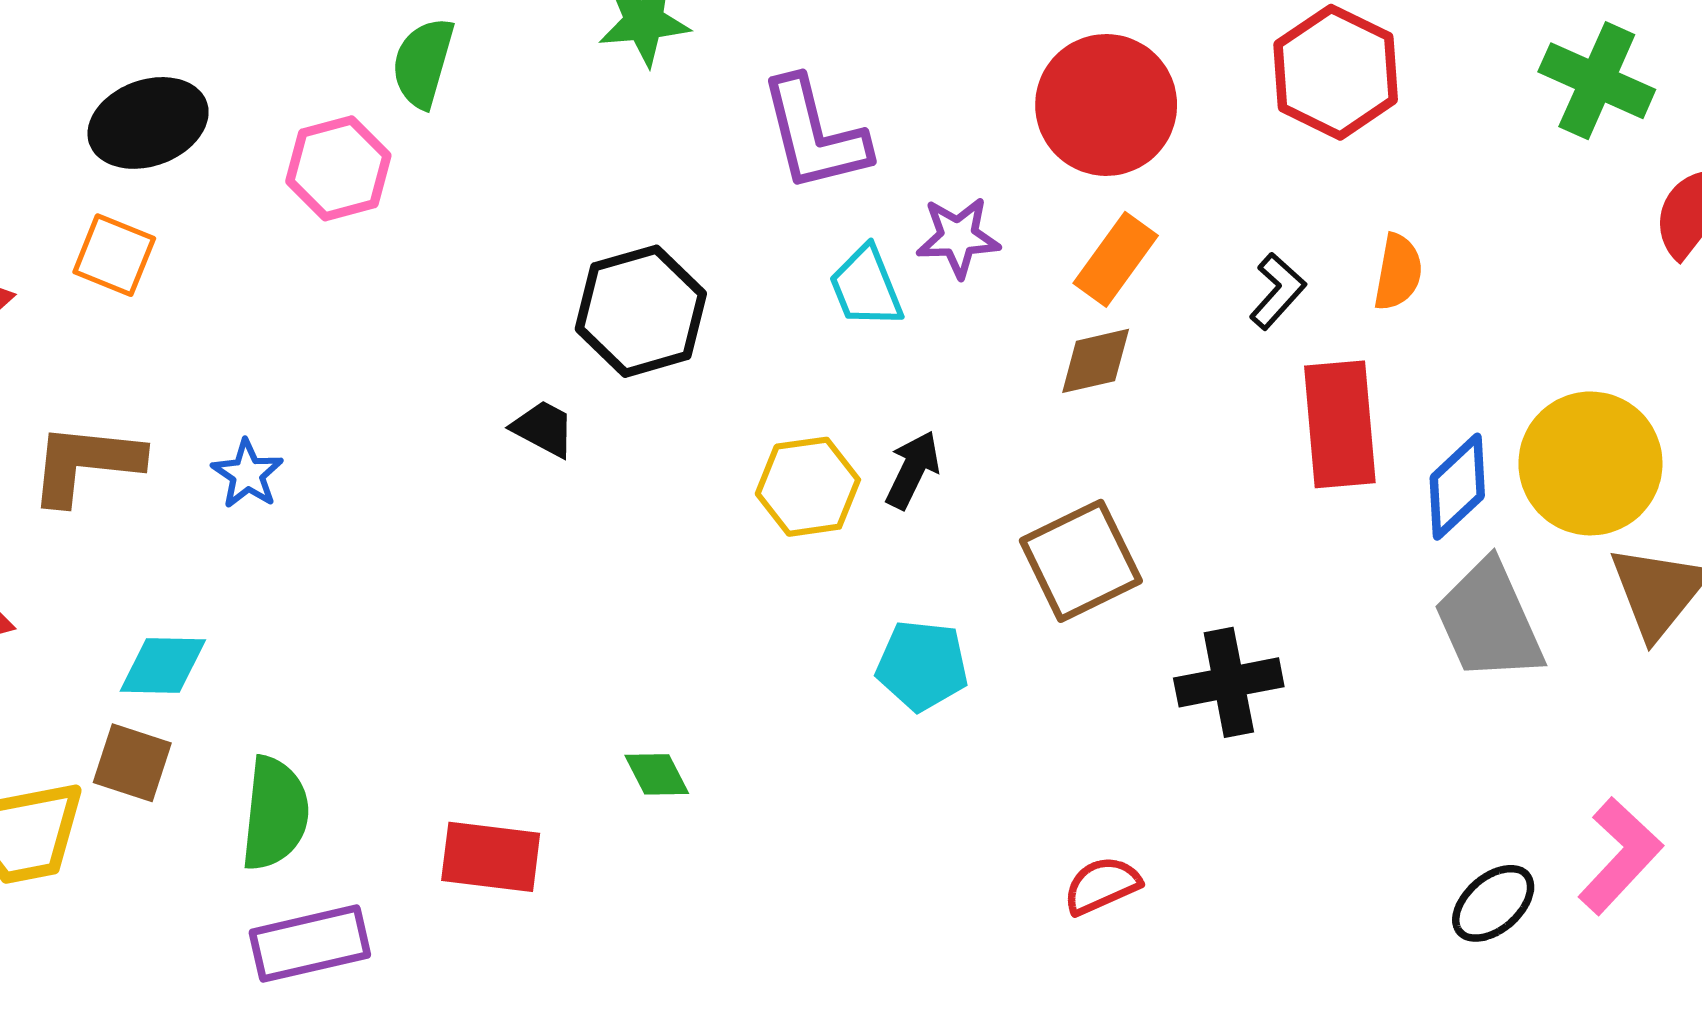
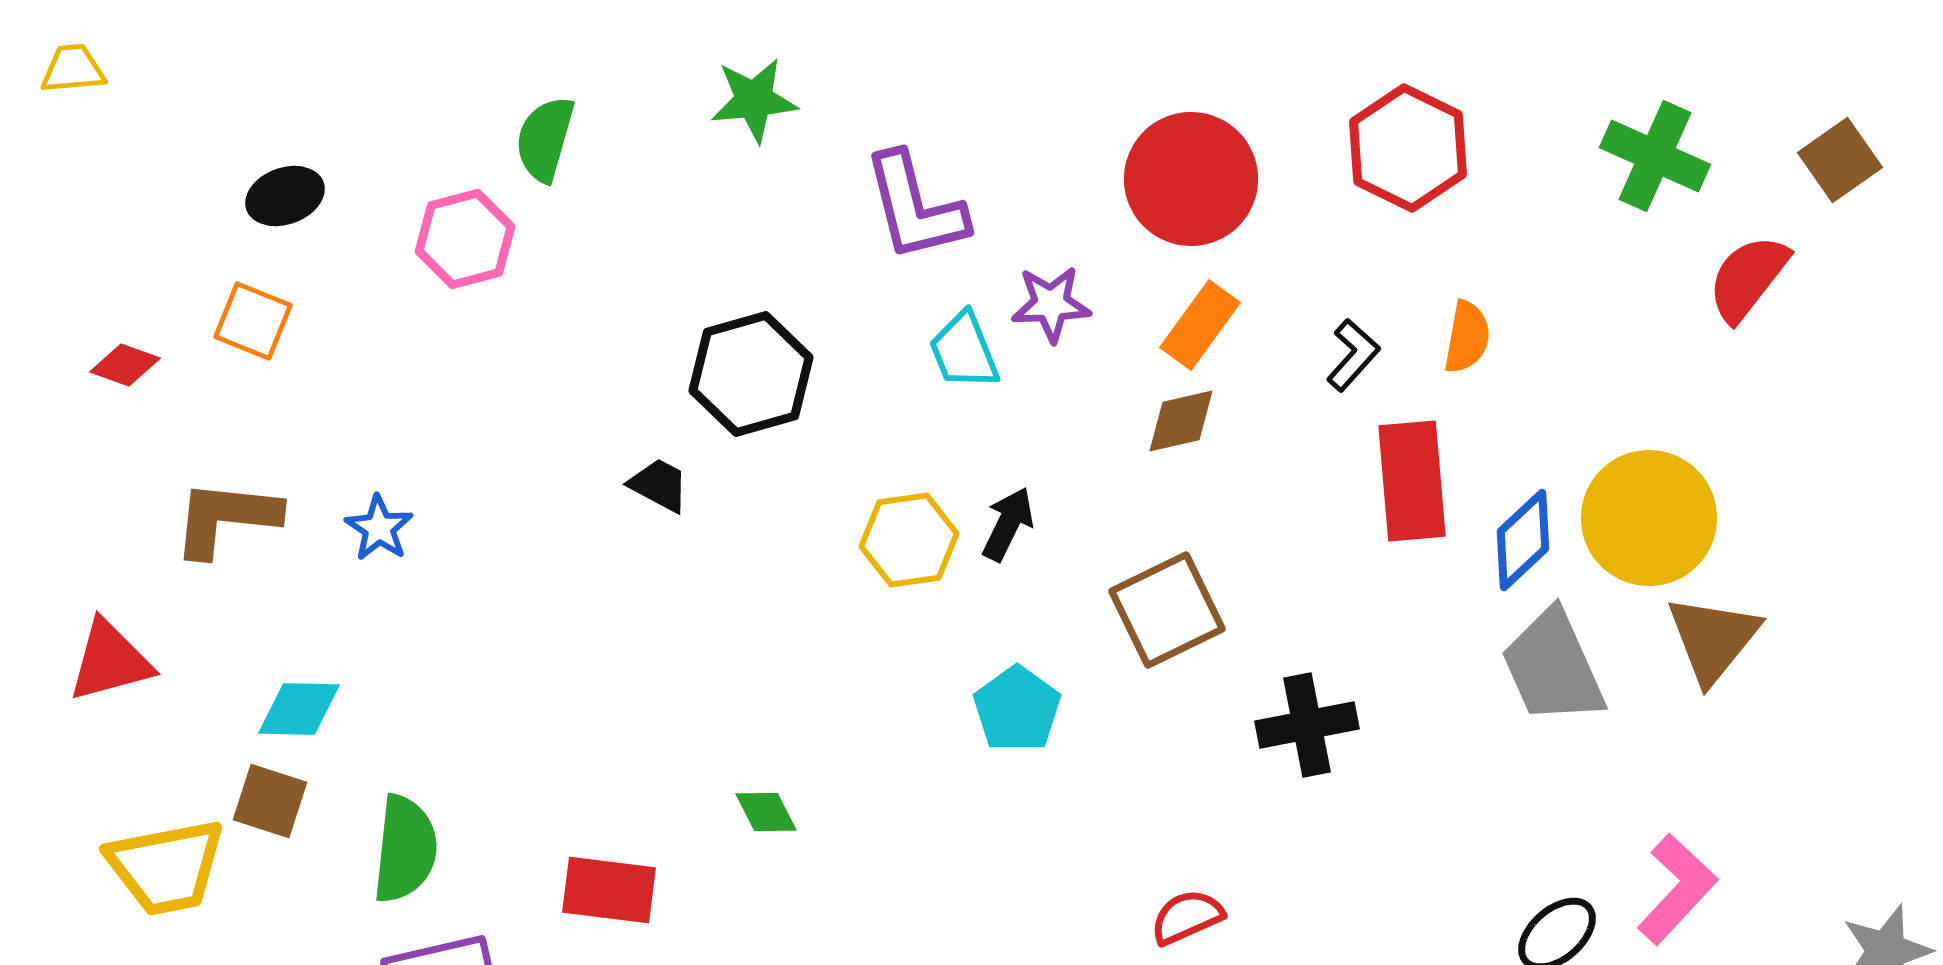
black ellipse: (148, 123) -> (285, 196), size x0.7
cyan pentagon: (922, 665) -> (1017, 709), turned 30

